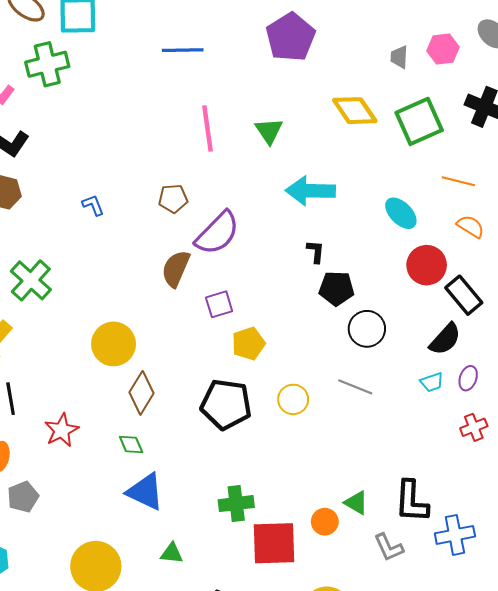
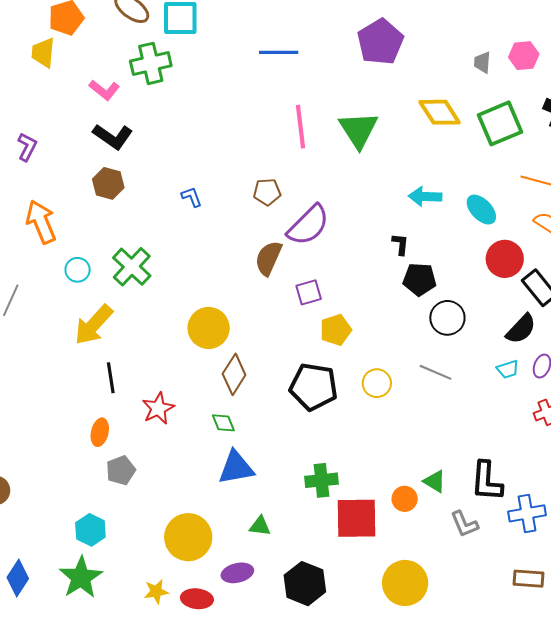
green triangle: (269, 131) -> (359, 130), size x1.5
cyan arrow: (310, 191) -> (425, 196), moved, size x0.7
blue triangle: (145, 492) -> (236, 468), turned -36

